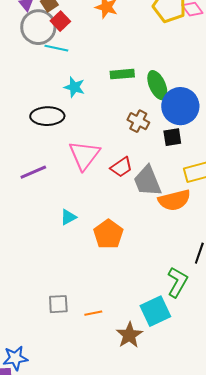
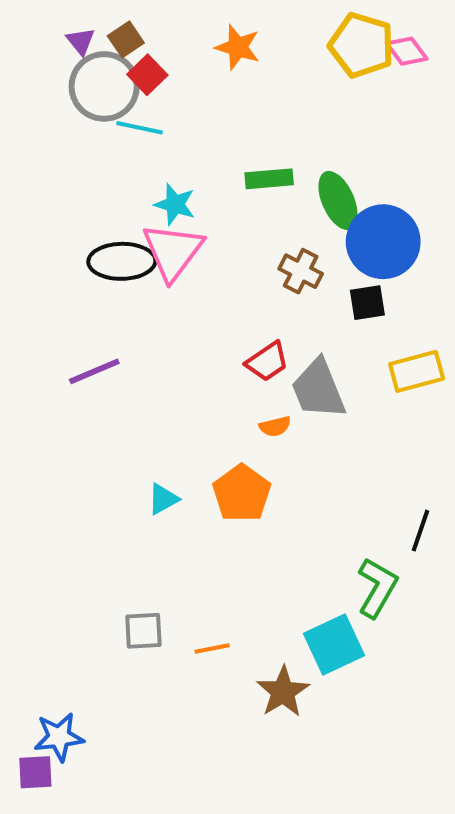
pink triangle: (84, 155) -> (173, 252), moved
orange semicircle: (174, 200) -> (275, 426), moved, size x0.5
cyan triangle: (68, 217) -> (163, 499), moved

